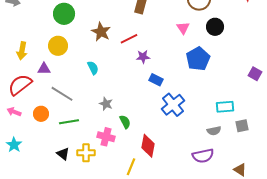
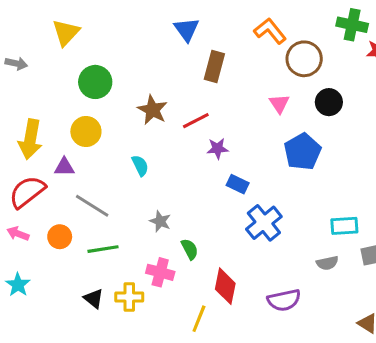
yellow arrow: (22, 51) -> (30, 139), size x1.4
purple semicircle: (203, 156) -> (284, 300), moved

